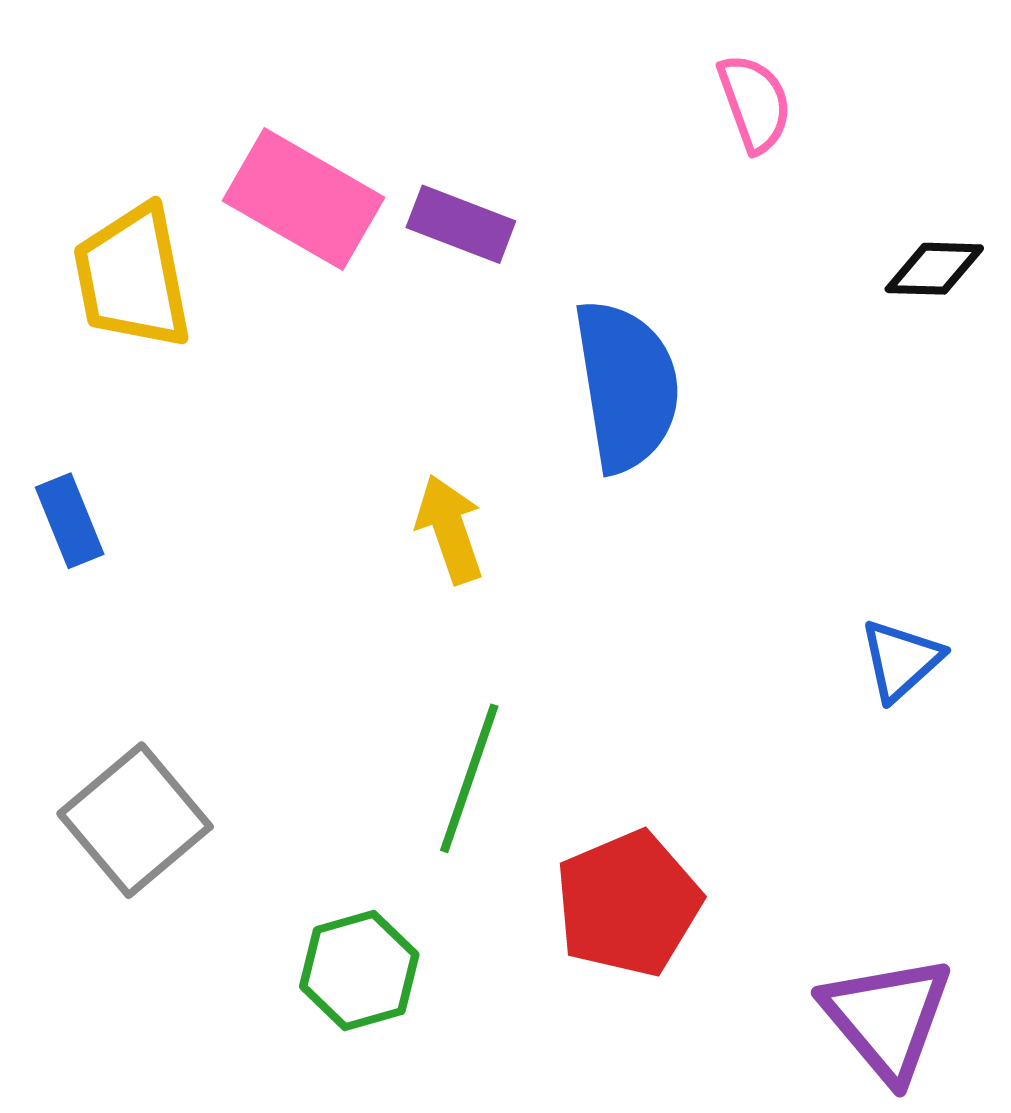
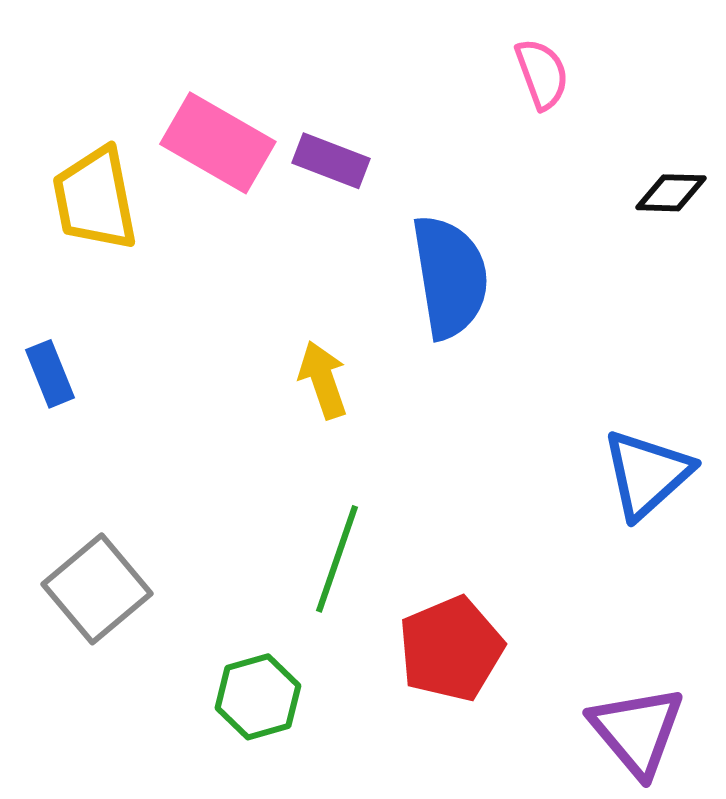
blue triangle: (901, 660) -> (647, 474), size x1.5

